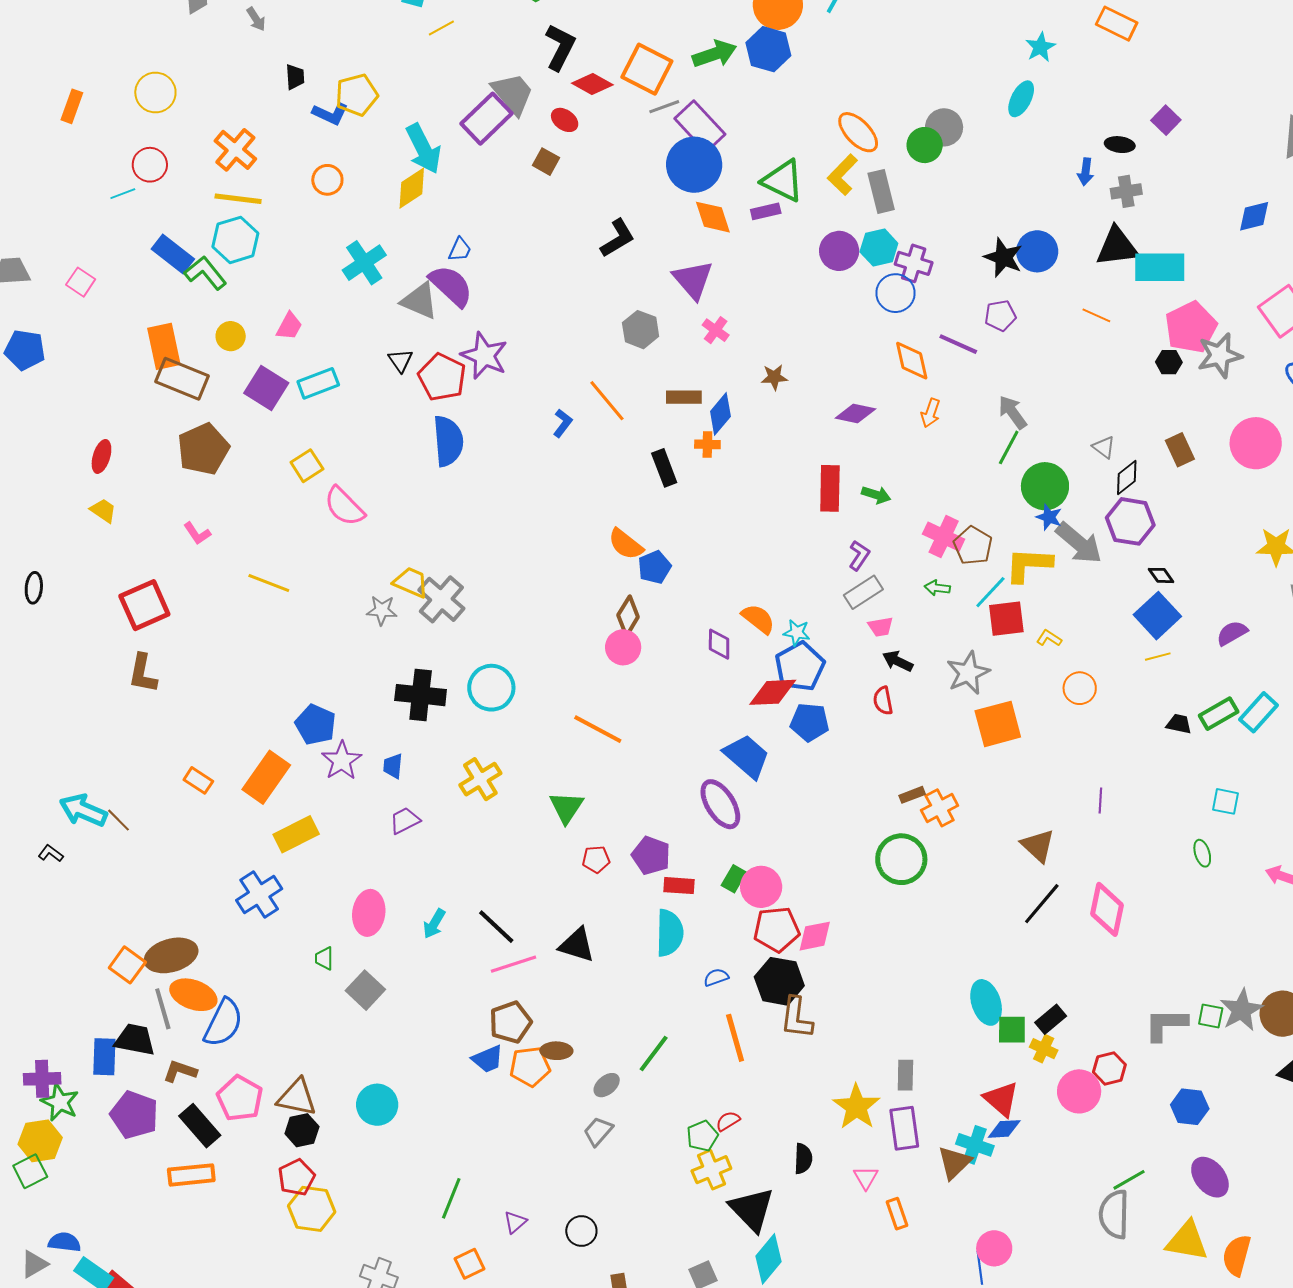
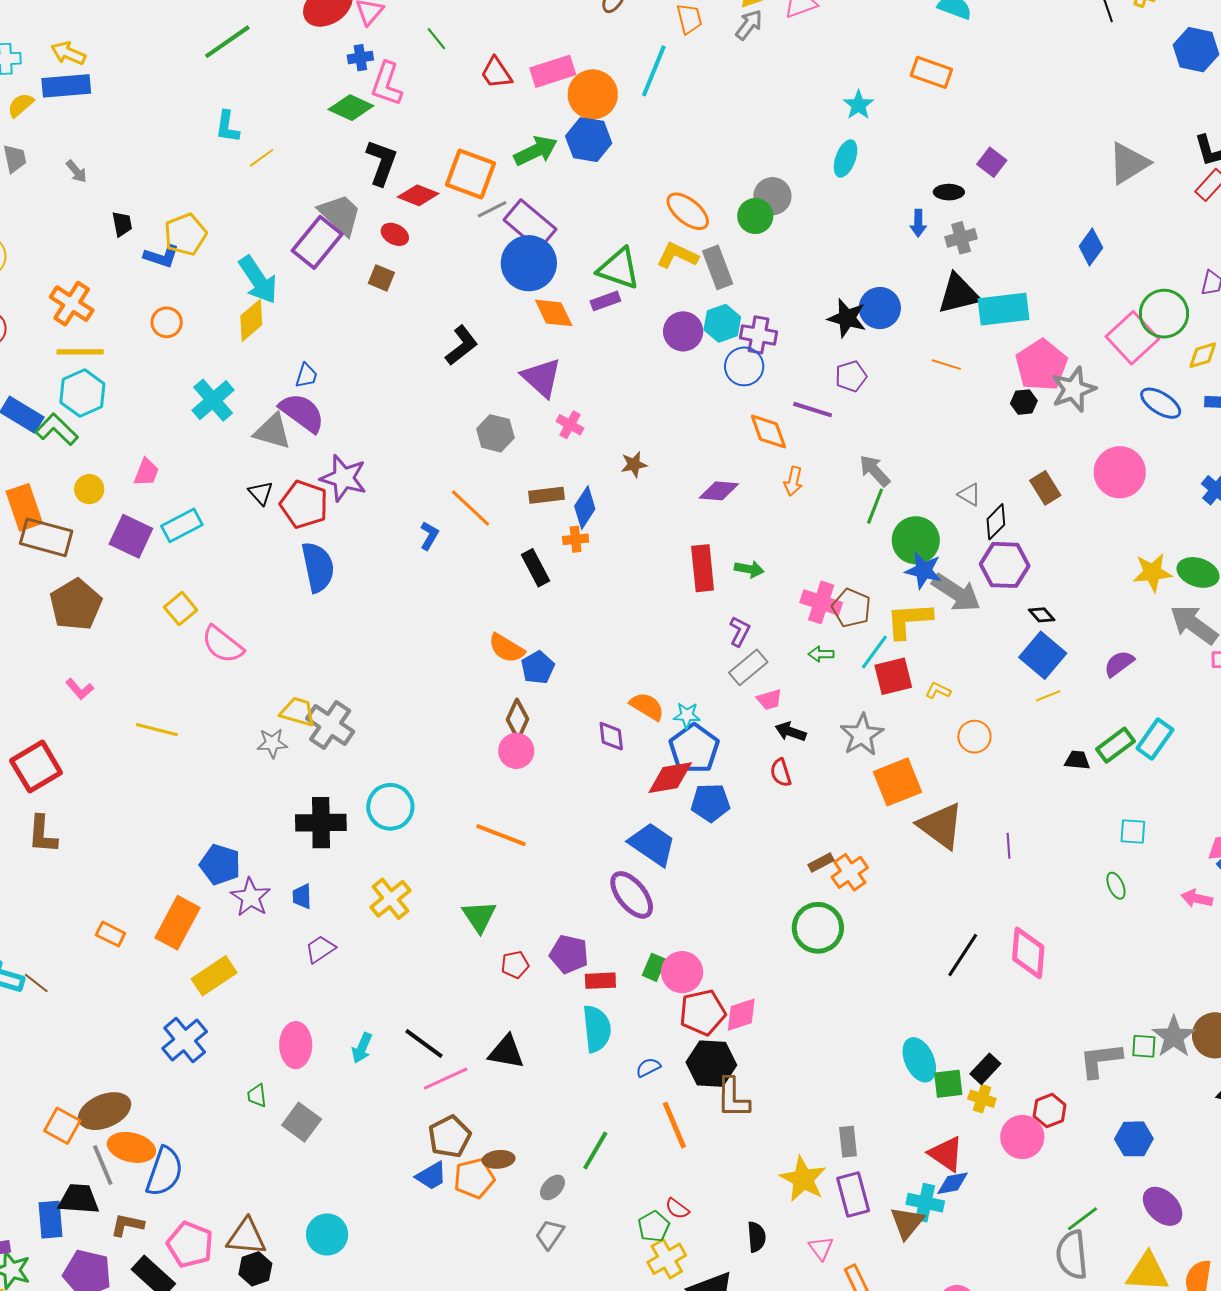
yellow L-shape: (843, 175) -> (677, 255), turned 78
blue diamond: (1254, 216) -> (1091, 247), turned -33
blue star: (1049, 517) -> (923, 570), size x1.4
brown triangle: (1038, 846) -> (941, 826), moved, size x1.4
red semicircle: (728, 1121) -> (677, 1209), turned -105

